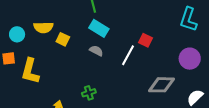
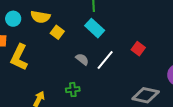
gray semicircle: (96, 51) -> (82, 59), moved
white line: (128, 55) -> (105, 60), moved

